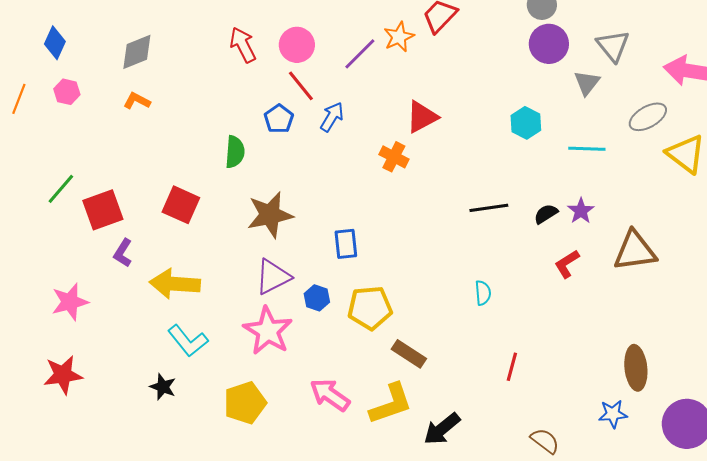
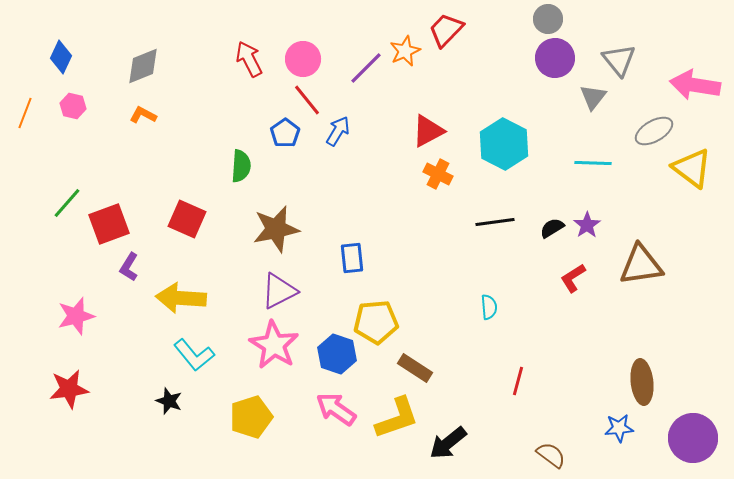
cyan hexagon: (526, 123) -> (504, 144), moved, size x1.6
orange cross: (394, 157) -> (438, 174), moved
blue hexagon: (317, 298) -> (337, 354), moved, size x1.5

